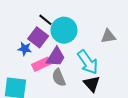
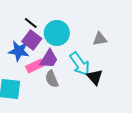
black line: (45, 20) -> (31, 23), moved
blue star: (25, 49) -> (19, 51), size x1.5
black triangle: (92, 84) -> (95, 77), moved

